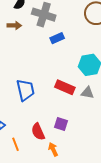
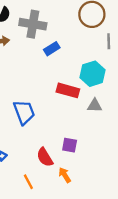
red rectangle: (65, 87) -> (68, 90), moved
orange line: (16, 144) -> (28, 182), moved

